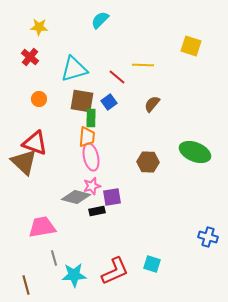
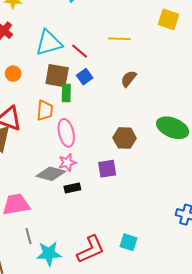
red line: (117, 77) -> (80, 51), moved
orange trapezoid: (87, 137) -> (45, 110), moved
purple square: (112, 197) -> (107, 169), moved

